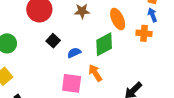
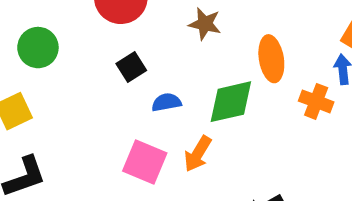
orange arrow: (95, 73) -> (198, 154), turned -132

